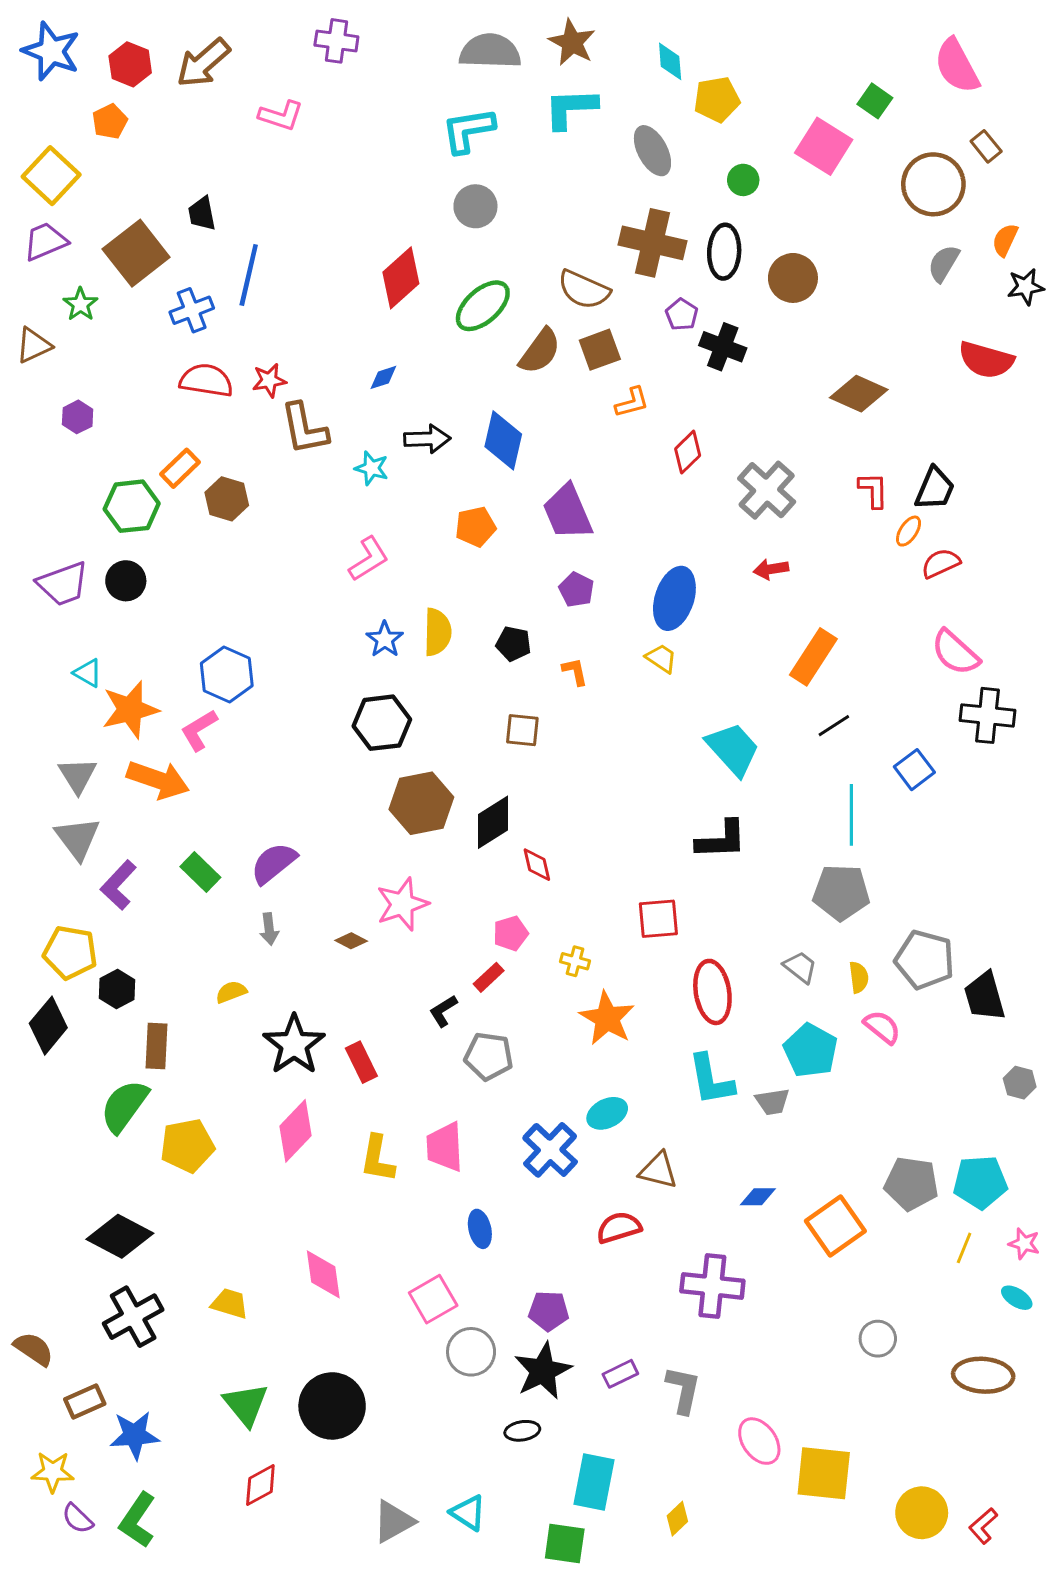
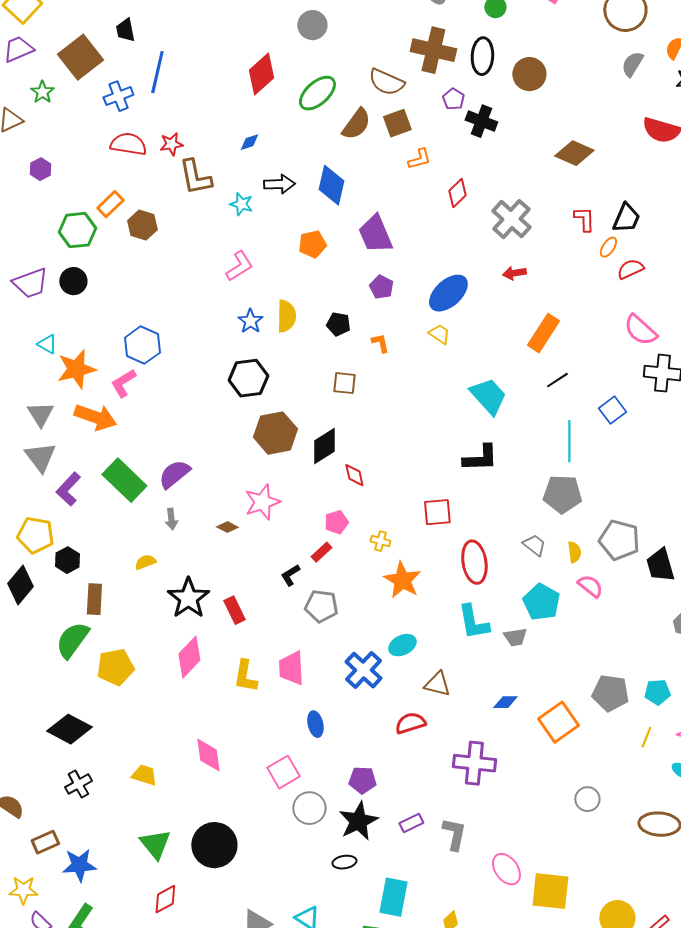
blue ellipse: (674, 598) -> (448, 293), turned 30
green rectangle: (200, 872) -> (124, 480), size x1.6
cyan pentagon: (980, 1182) -> (657, 692), size x0.7
black cross: (133, 1317) -> (78, 784), size x0.7

